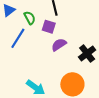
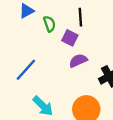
blue line: (18, 38) -> (26, 70), moved

